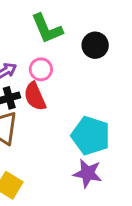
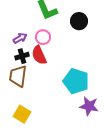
purple star: (88, 173) -> (89, 106), moved

